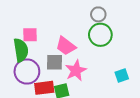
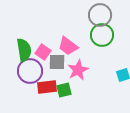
gray circle: (98, 14) -> (100, 15), size x1.5
pink square: (30, 35) -> (43, 52), moved, turned 35

